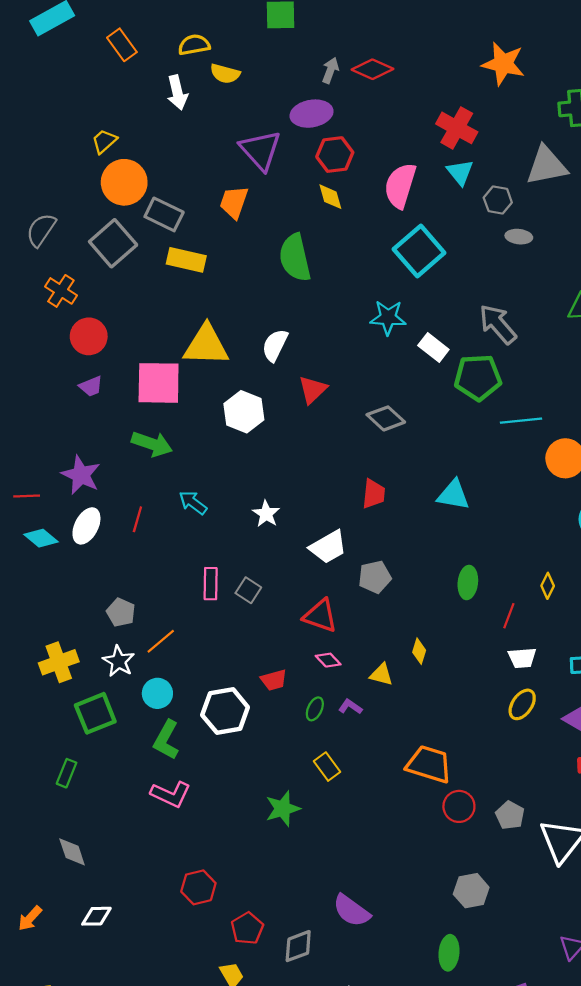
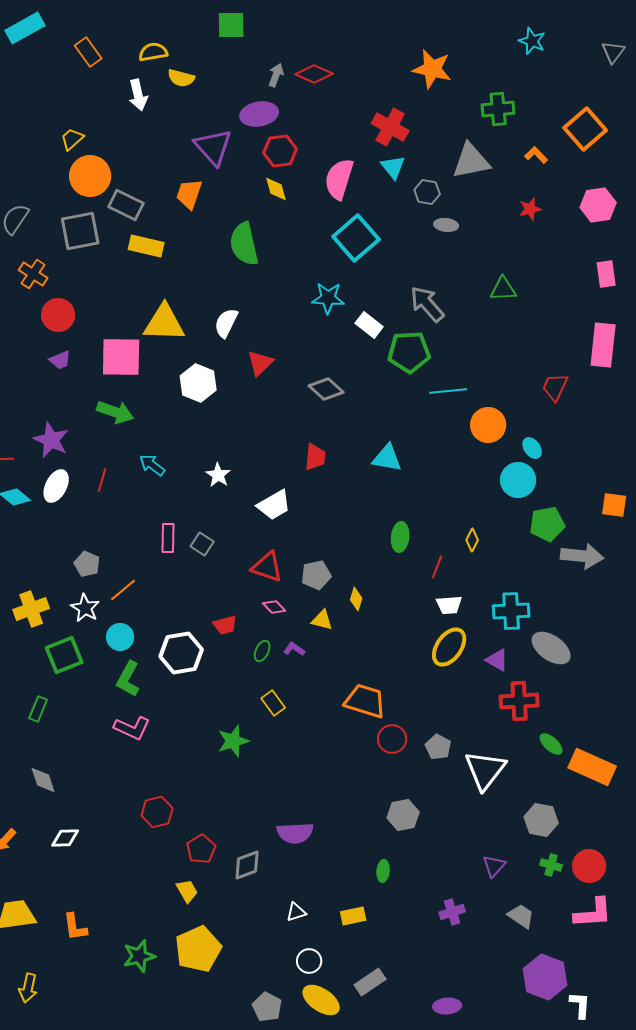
gray square: (113, 243) -> (80, 231), turned 30
gray pentagon: (375, 577) -> (316, 575), moved
yellow ellipse: (522, 704) -> (449, 647), size x1.4
purple semicircle: (351, 911) -> (295, 833), turned -39
green ellipse: (449, 953) -> (383, 871), size x0.7

